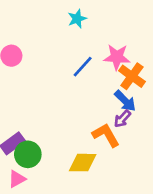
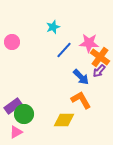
cyan star: (77, 19) -> (53, 27), moved
blue arrow: (125, 101) -> (81, 77), moved
purple arrow: (122, 119) -> (99, 71), moved

